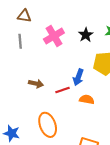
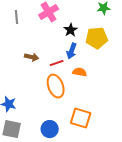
black star: (86, 35) -> (71, 30), moved
orange ellipse: (48, 125) -> (56, 86), moved

